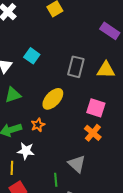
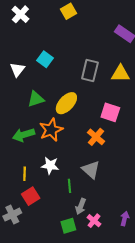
green triangle: (13, 95) -> (36, 99), moved
orange star: (38, 125) -> (51, 130), size x1.6
orange cross: (93, 133) -> (96, 137), moved
white star: (26, 151) -> (50, 166), moved

